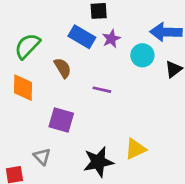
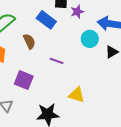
purple star: (111, 39) -> (77, 12), moved
yellow triangle: (135, 149) -> (77, 95), moved, turned 36

